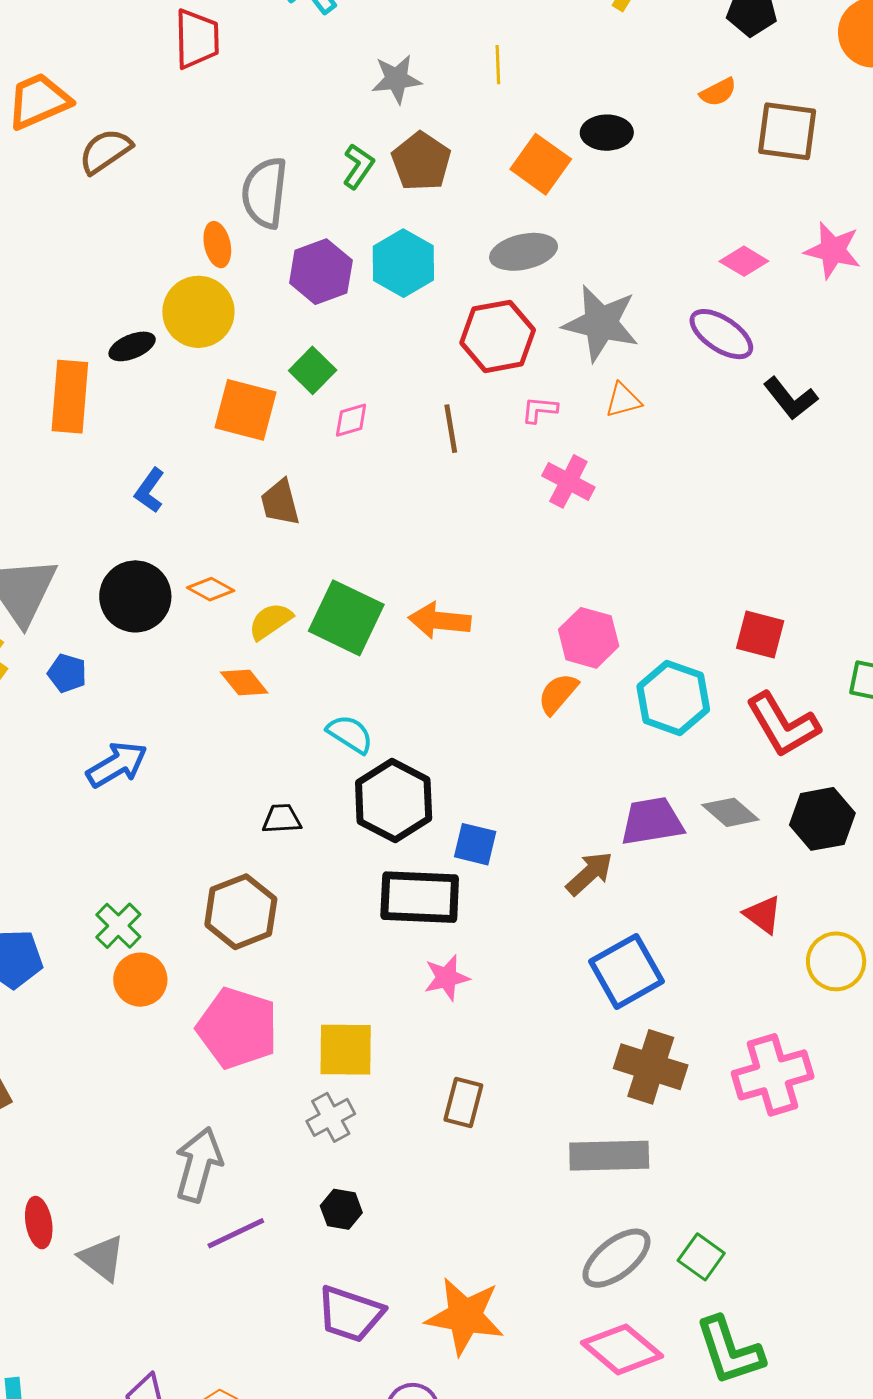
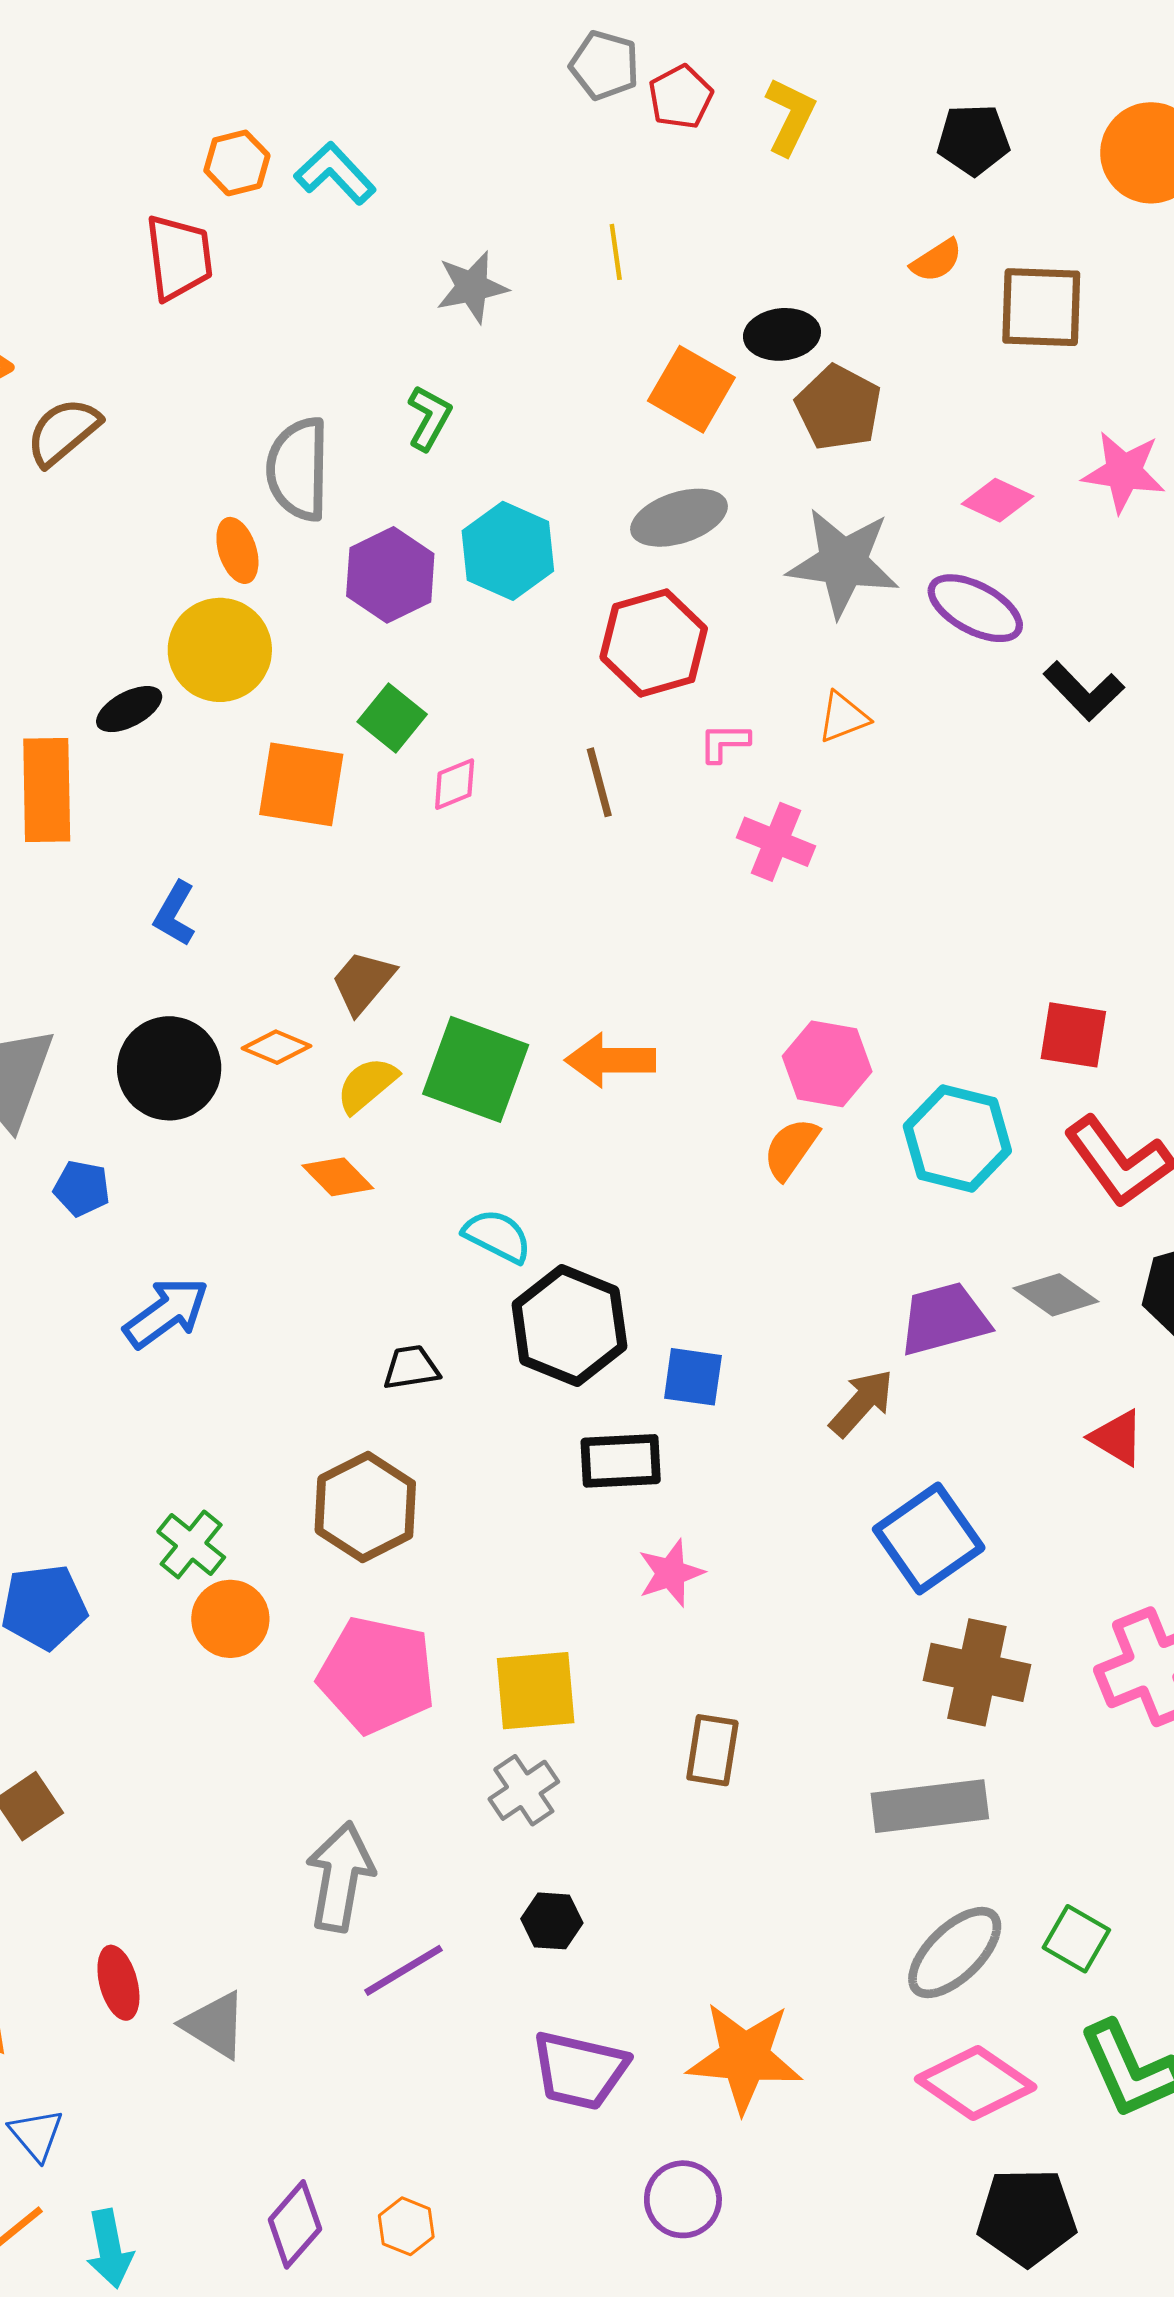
brown pentagon: (421, 161) -> (839, 408), moved
gray star: (601, 323) -> (843, 562), moved
brown trapezoid: (280, 502) -> (363, 982), moved, turned 60
black rectangle: (420, 897) -> (621, 1461), size x0.7

